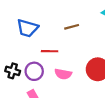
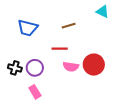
red line: (50, 51) -> (60, 49), moved
pink semicircle: (63, 74) -> (71, 67), moved

